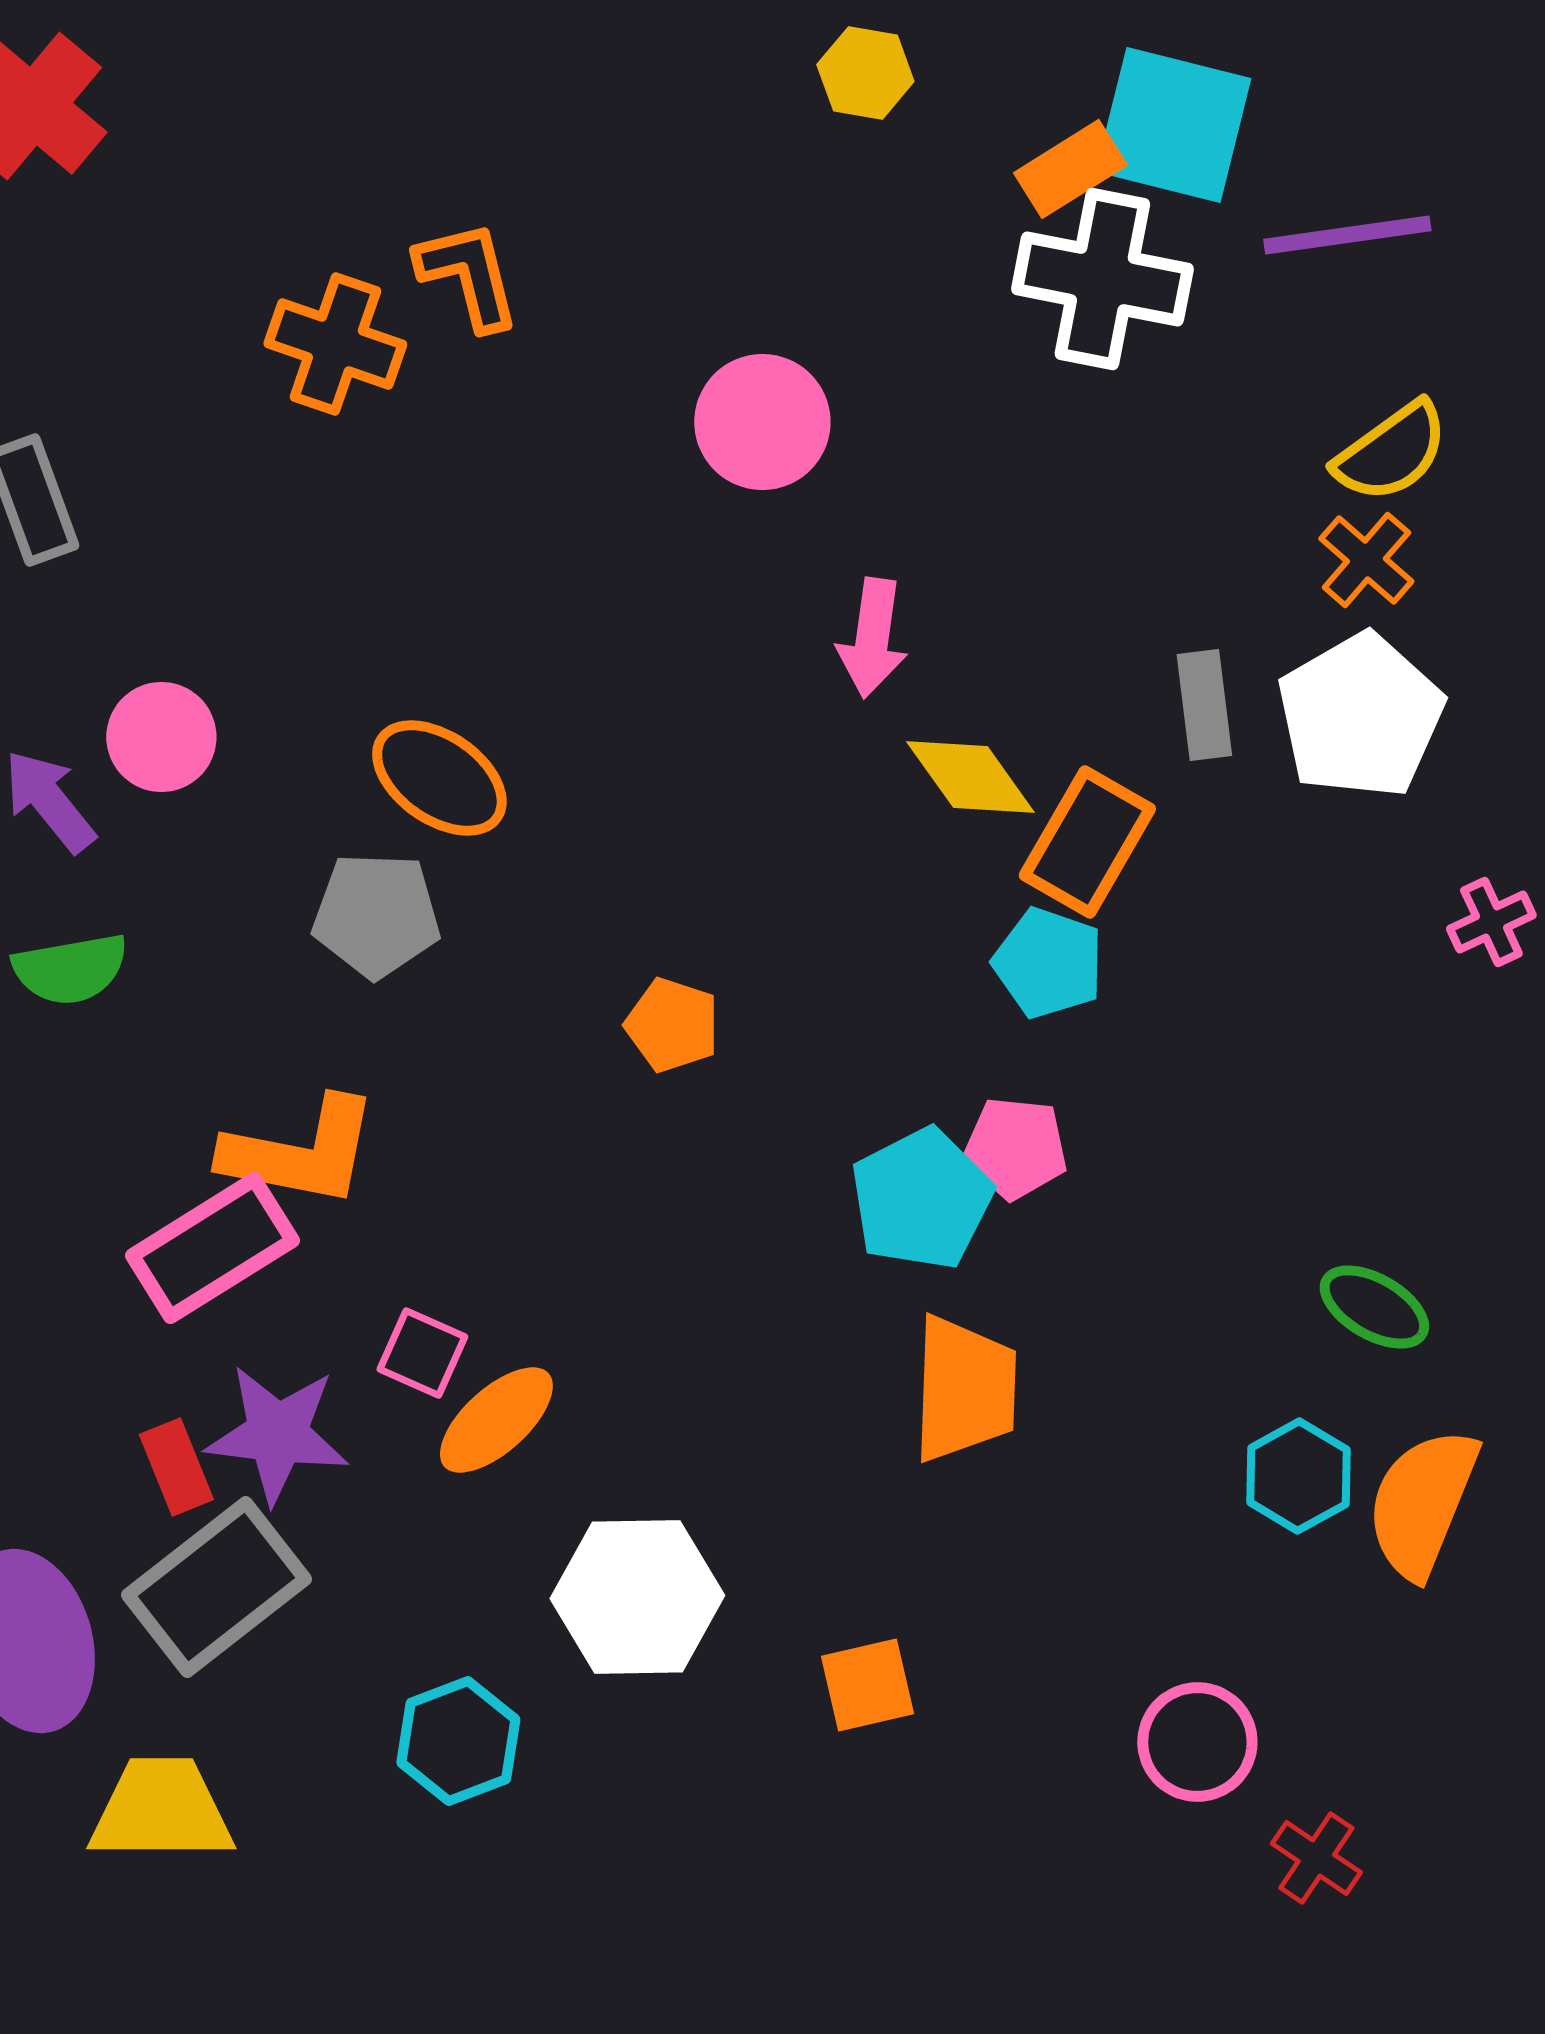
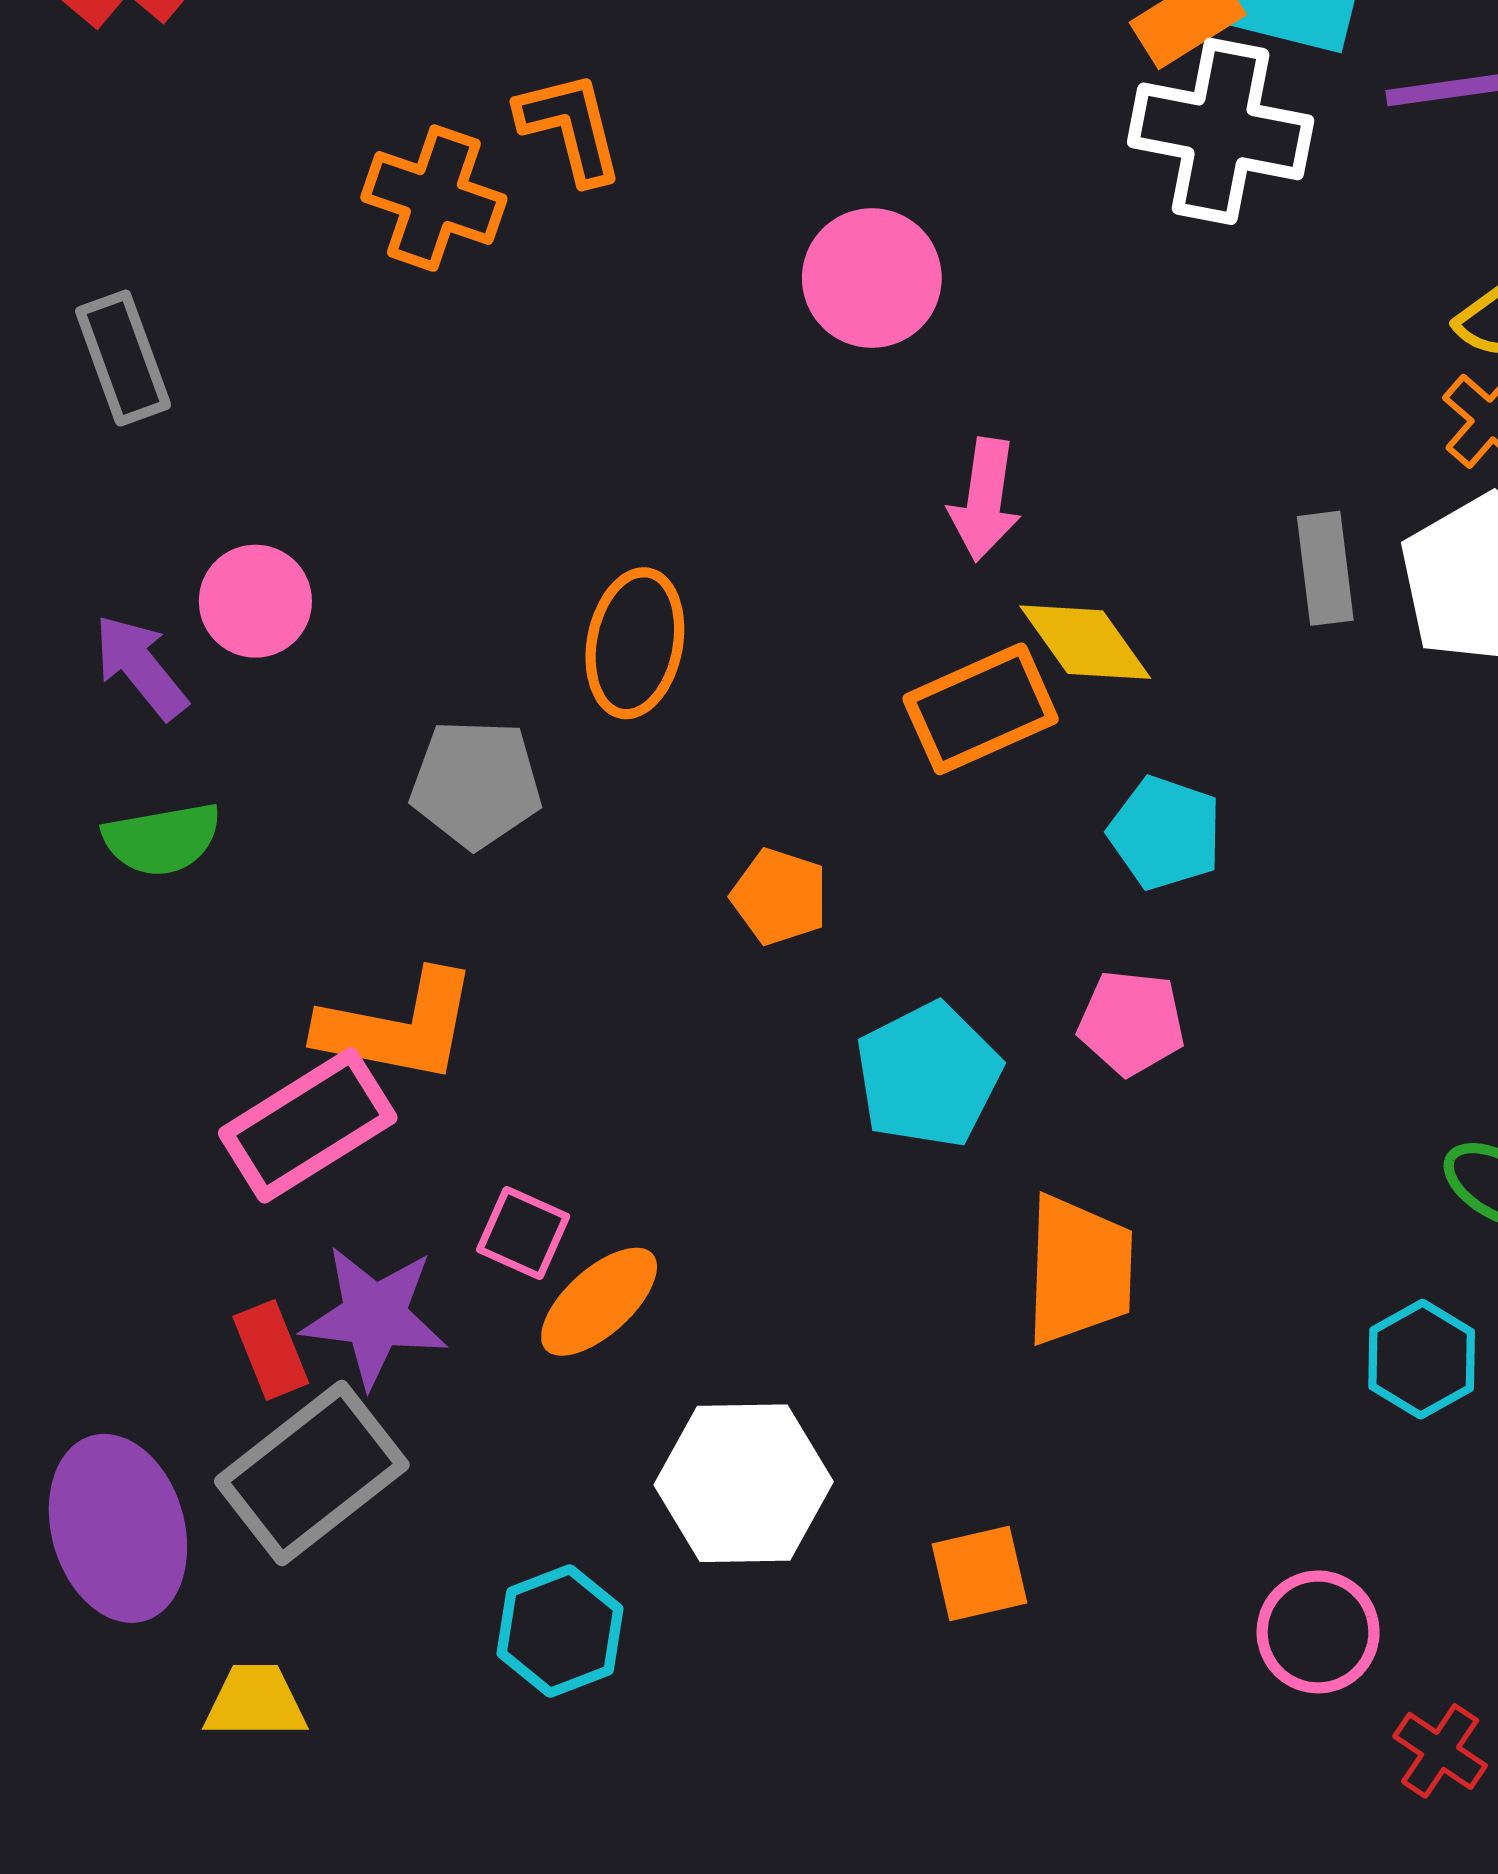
orange ellipse: (439, 778) -> (635, 643), moved, turned 66
orange rectangle: (1087, 842) -> (981, 709), moved, turned 36
cyan pentagon: (921, 1199) -> (928, 1075), moved
yellow trapezoid: (161, 1810) -> (255, 1702), size x0.7

